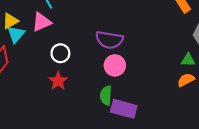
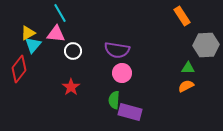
pink triangle: (41, 22) -> (56, 34), turned 30
white circle: (60, 53) -> (73, 51), moved

